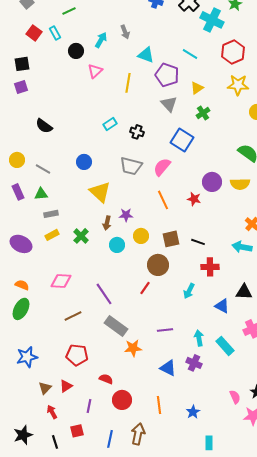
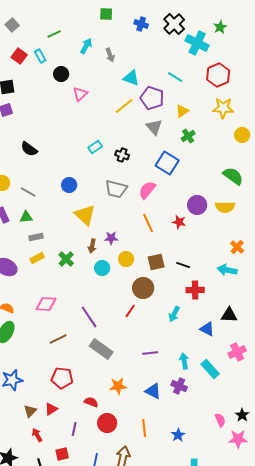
cyan arrow: (101, 40) -> (86, 46), moved
yellow line: (128, 83) -> (124, 106), moved, turned 42
orange star: (133, 348) -> (118, 386), moved

